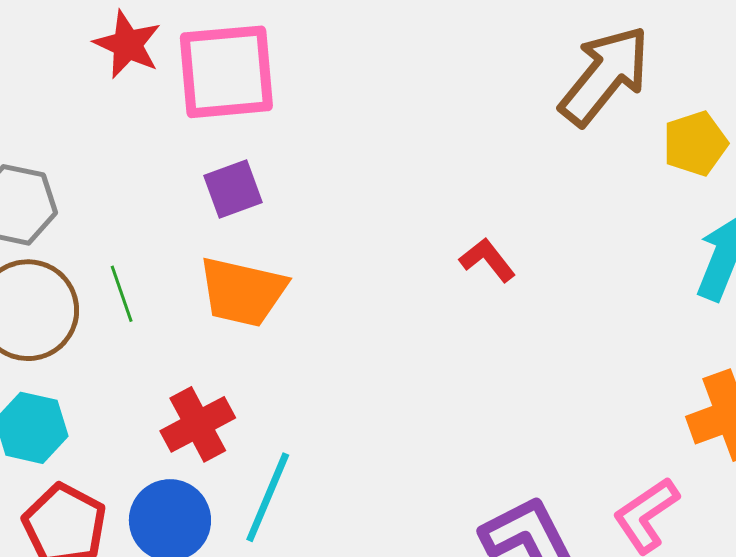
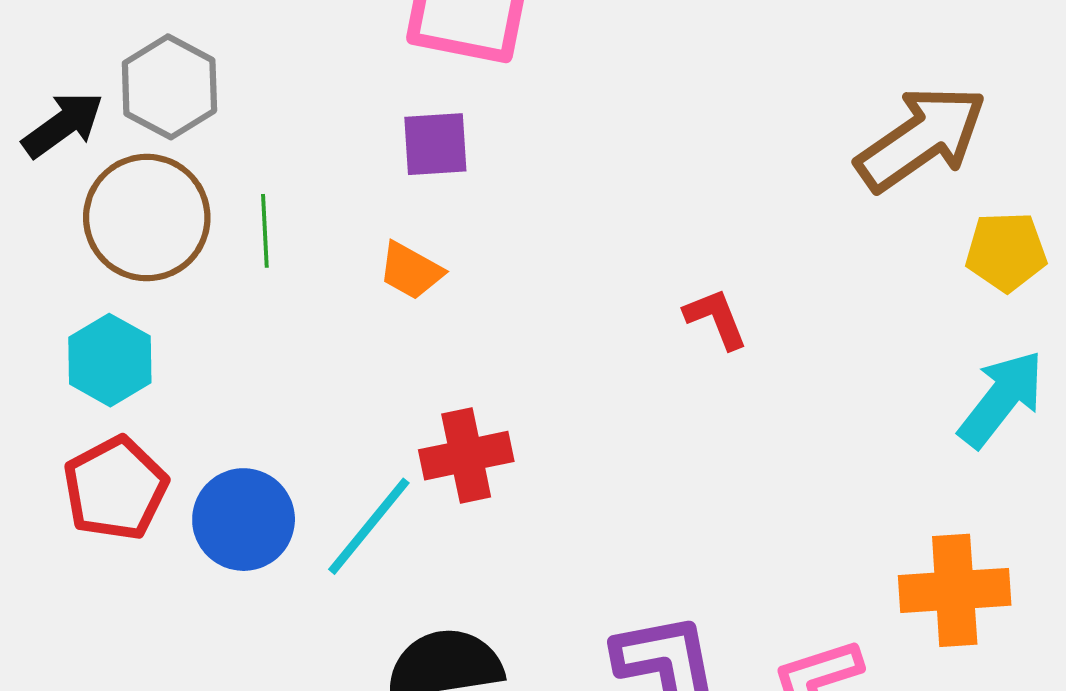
orange trapezoid: (243, 292) -> (411, 271), size x0.6
red cross: (198, 424) -> (466, 456), moved

